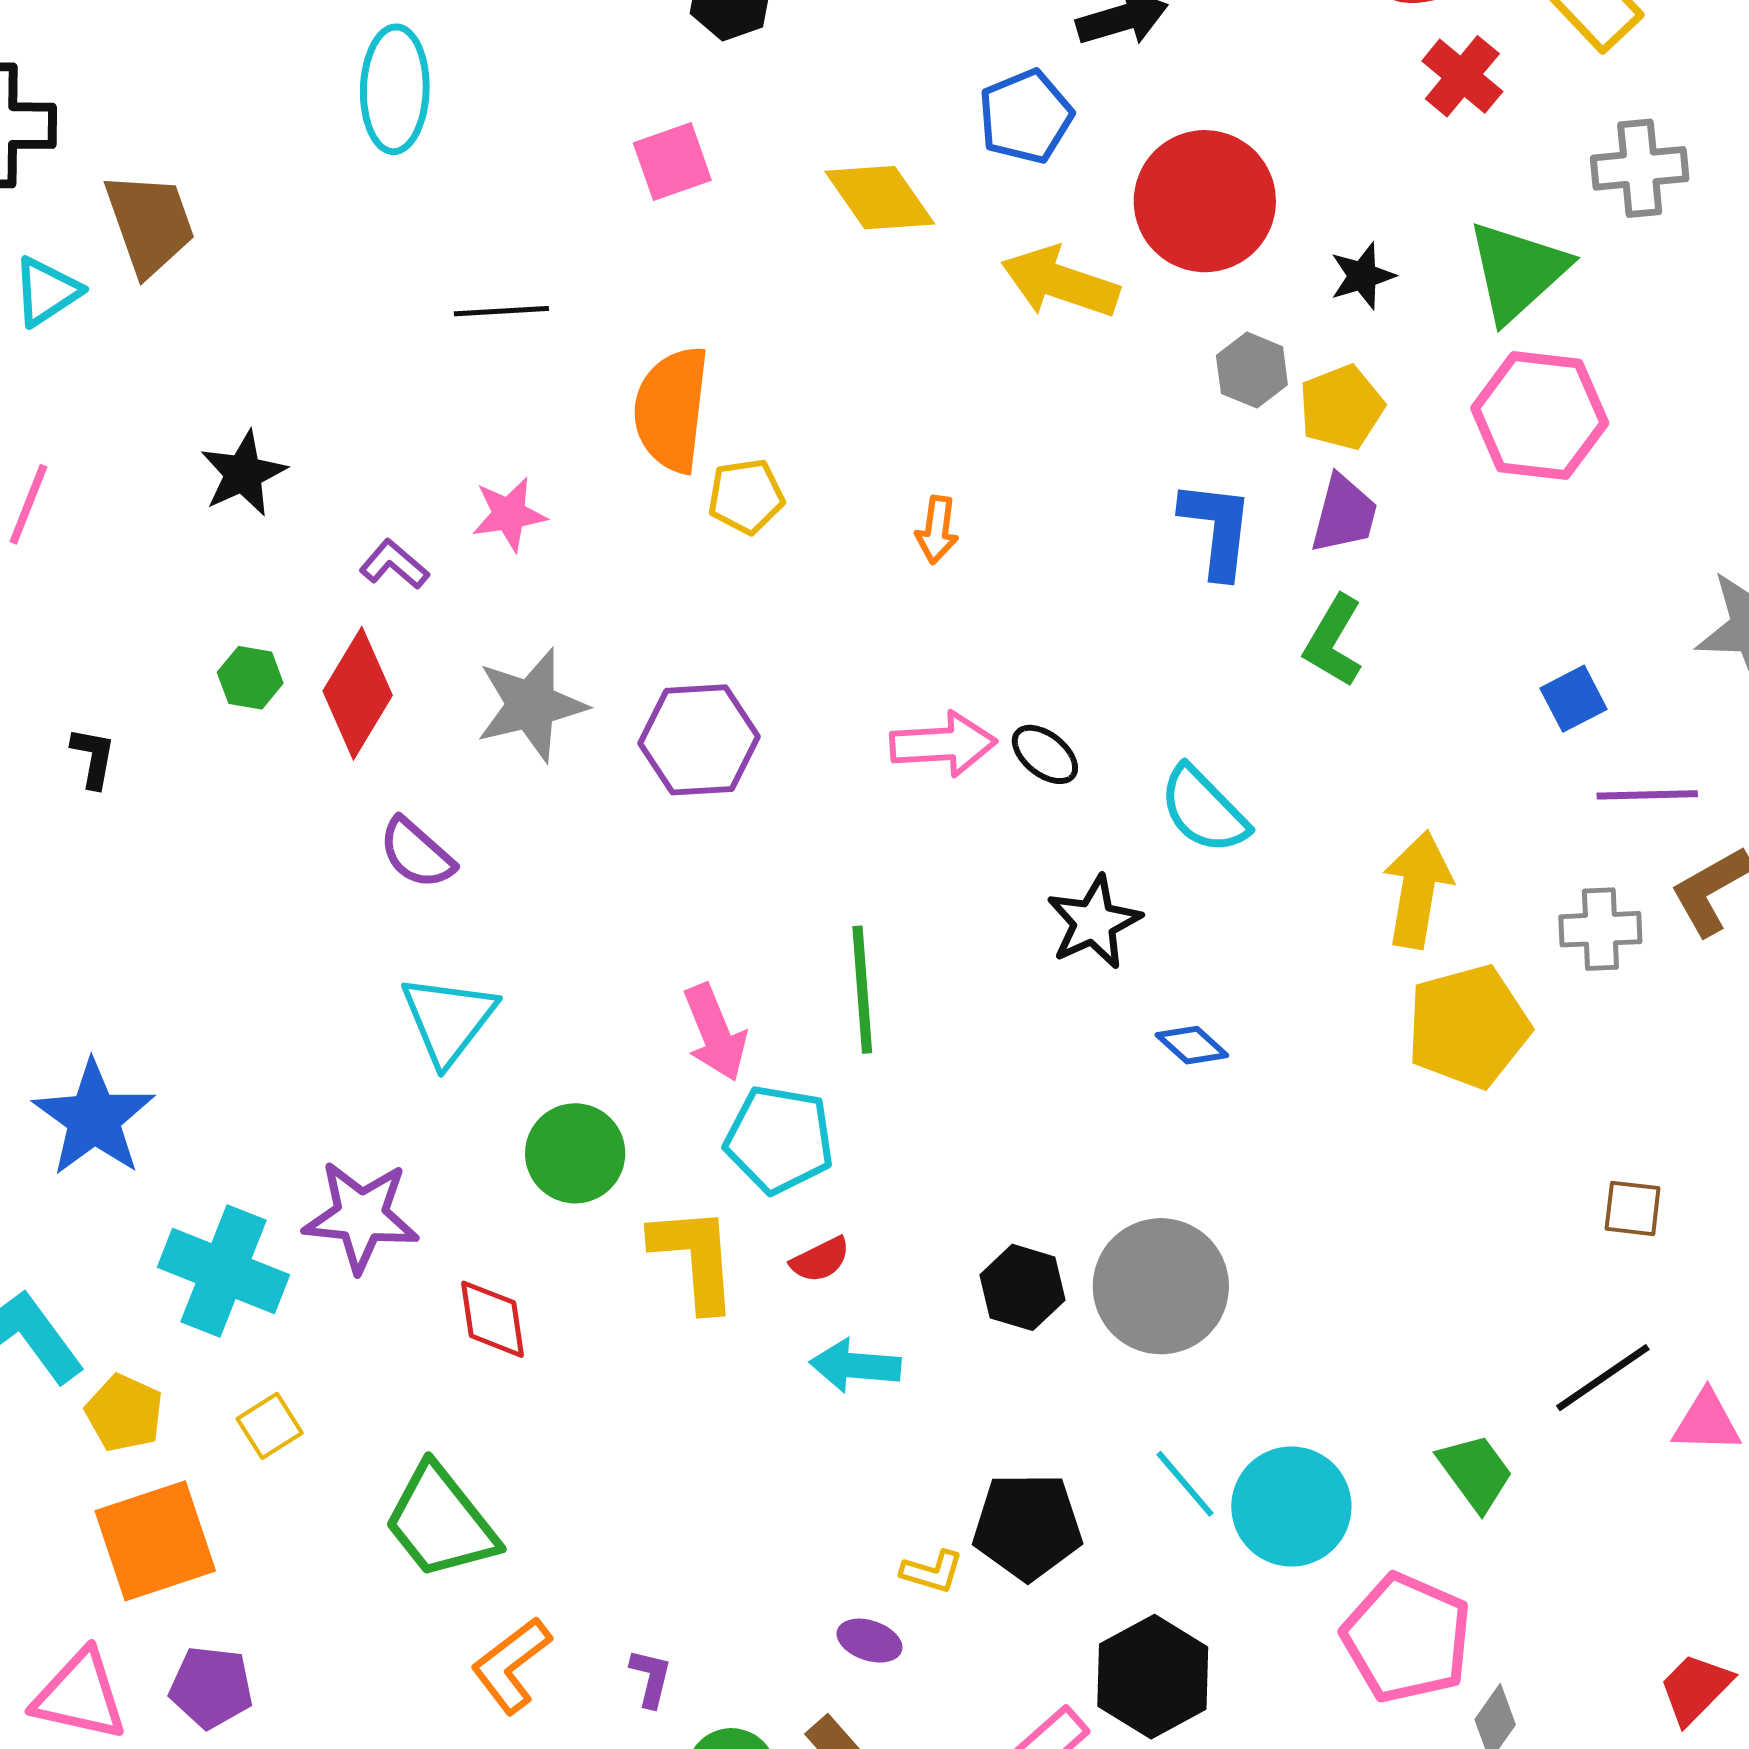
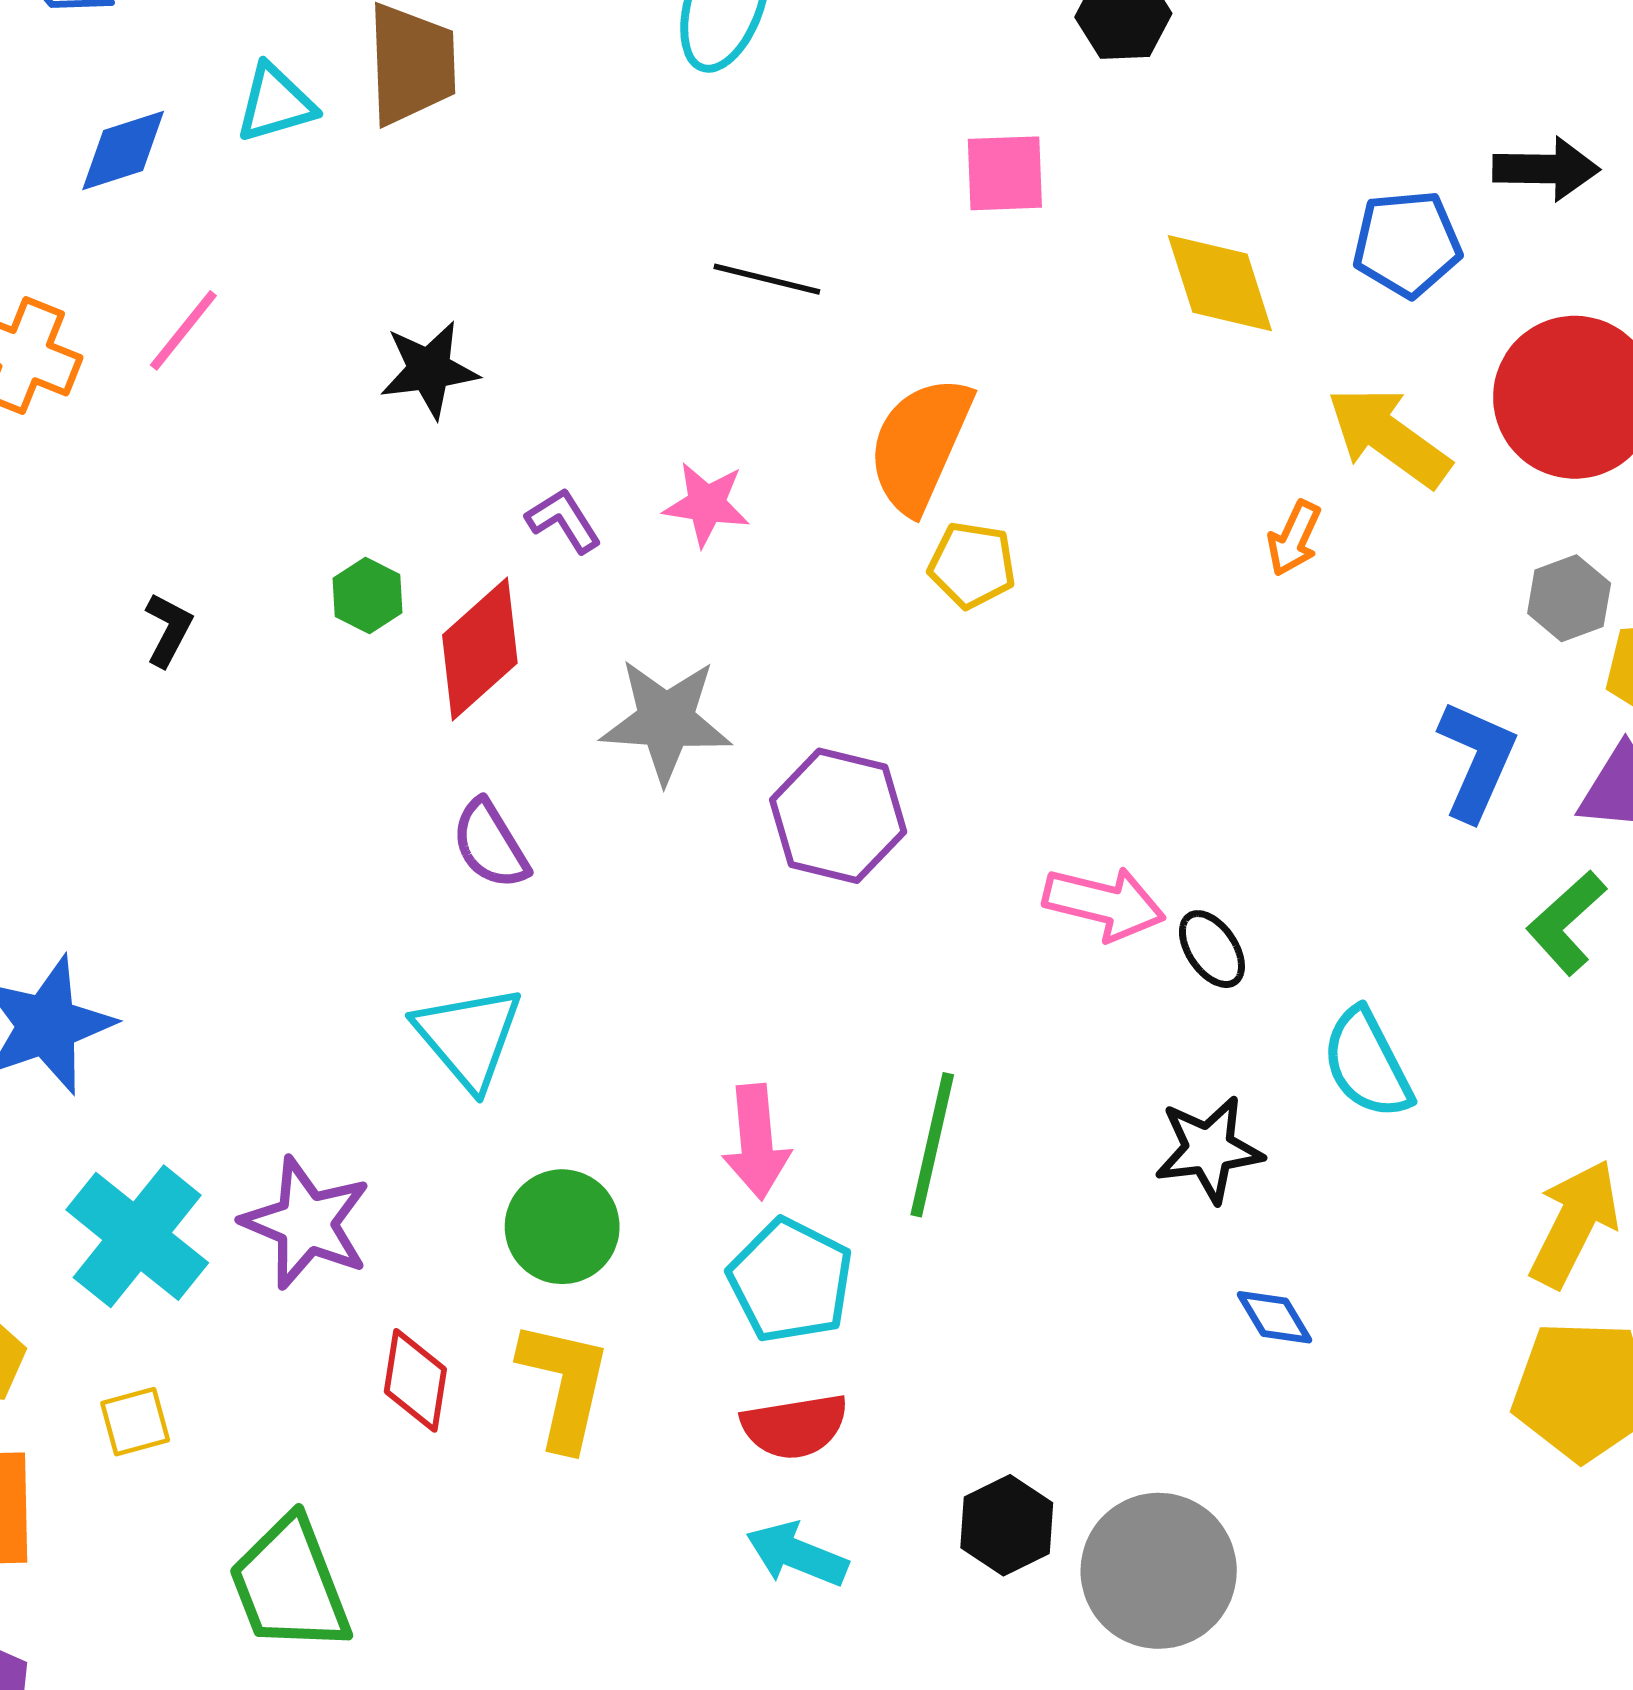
orange arrow: (937, 530) -> (1294, 538), moved
cyan triangle: (448, 1019) -> (469, 1037), turned -35
yellow L-shape: (695, 1258) -> (564, 1385), moved
red semicircle: (820, 1260) -> (795, 1426), size x1.5

